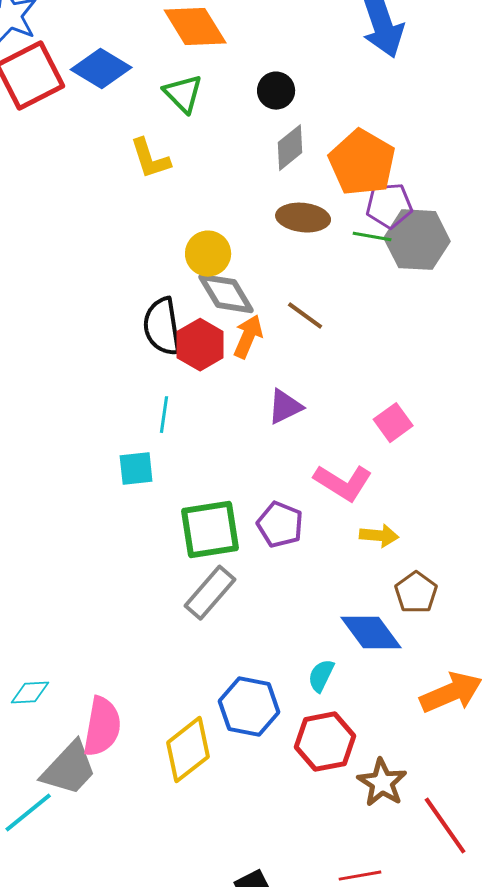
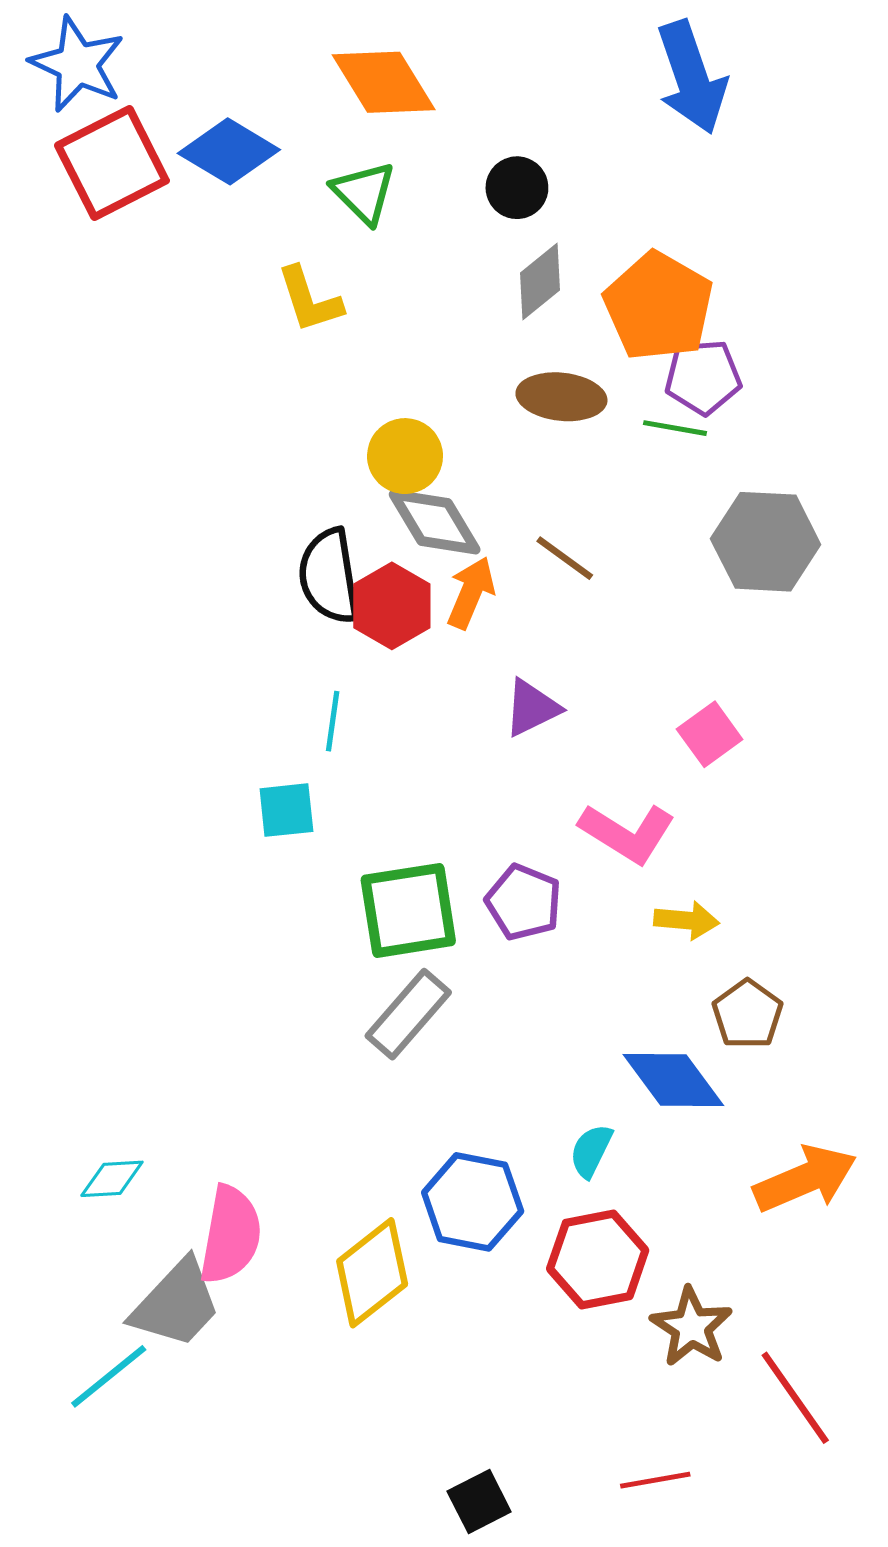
gray hexagon: (417, 240) -> (766, 542), moved

